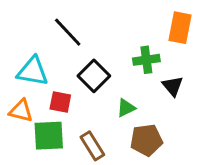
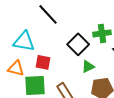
black square: (94, 76) -> (78, 44), moved

